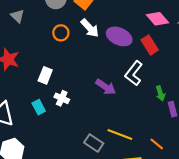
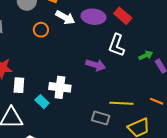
white rectangle: (45, 75) -> (19, 85), moved
green arrow: (160, 93) -> (146, 55), turned -80
white cross: (62, 98) -> (60, 87), size x1.5

